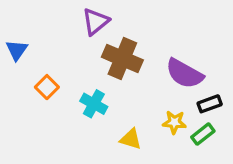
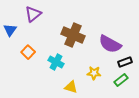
purple triangle: (96, 22) -> (33, 14), moved
yellow star: (174, 122) -> (94, 73), moved
yellow triangle: (131, 139) -> (71, 87), moved

